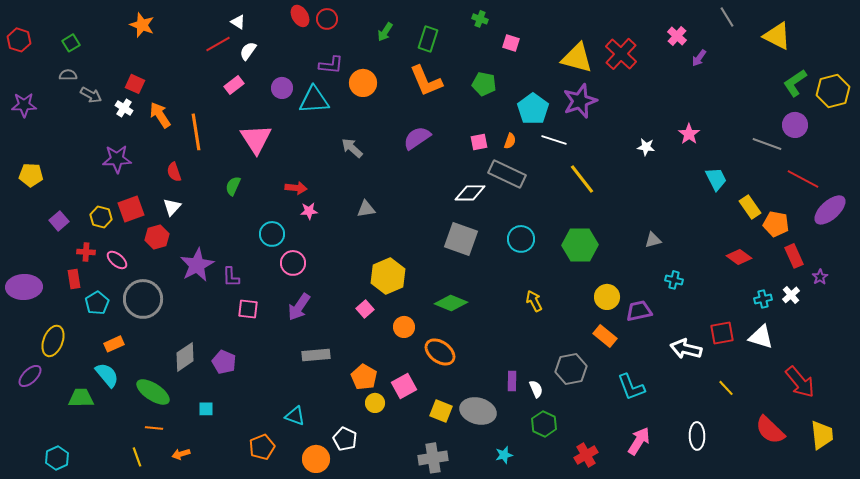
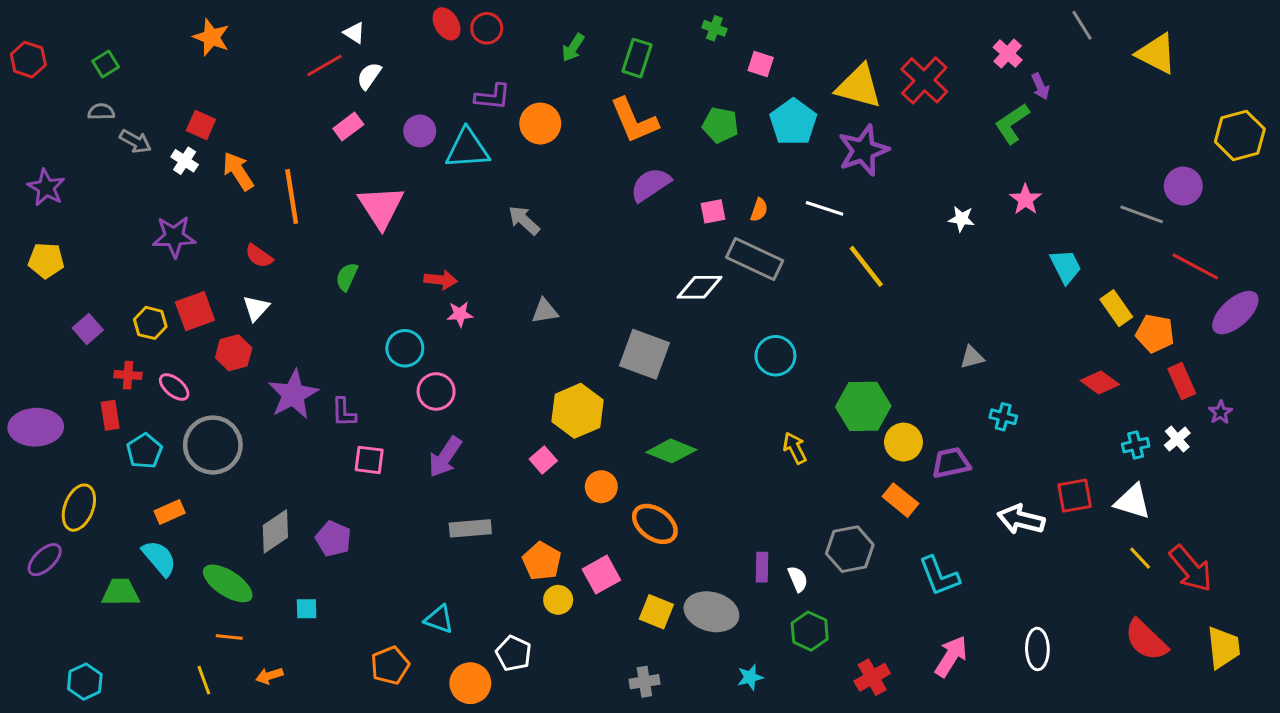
purple arrow: (699, 58) -> (1040, 86), turned -60
green L-shape: (795, 83) -> (1012, 124), moved
purple star: (24, 105) -> (46, 188), moved, turned 30
cyan pentagon: (533, 109) -> (793, 122), moved
purple semicircle: (417, 138) -> (650, 185), moved
red semicircle: (174, 172) -> (259, 256), turned -36
gray square: (461, 239) -> (644, 354), moved
green hexagon: (580, 245) -> (863, 406), moved
yellow line: (726, 388) -> (1140, 558), moved
gray cross: (433, 458) -> (644, 682), size x0.7

